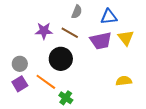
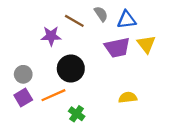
gray semicircle: (77, 12) -> (101, 14), moved, turned -56
brown line: (70, 33) -> (74, 21), moved
yellow semicircle: (124, 81) -> (128, 98), moved
orange line: (46, 82) -> (53, 95), turned -60

